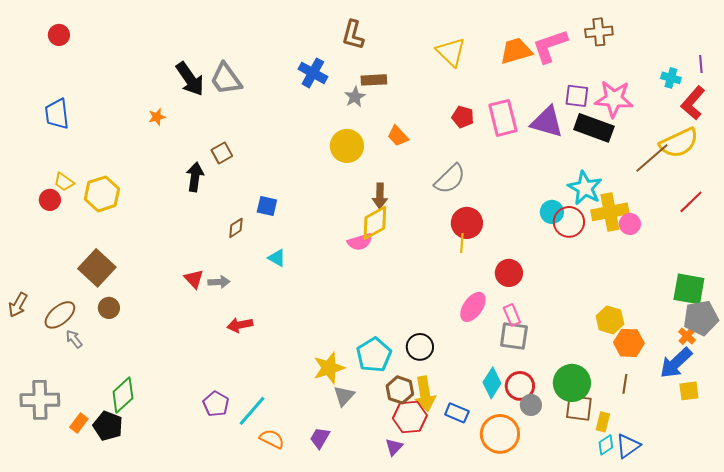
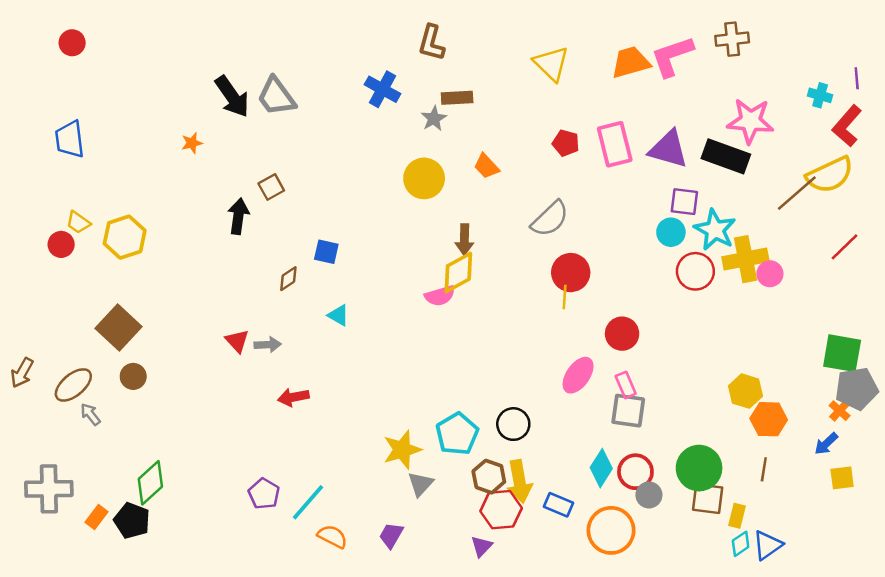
purple square: (577, 96) -> (684, 202), moved
cyan circle: (552, 212) -> (671, 232), moved
blue arrow: (676, 363) -> (826, 444), size x0.6

